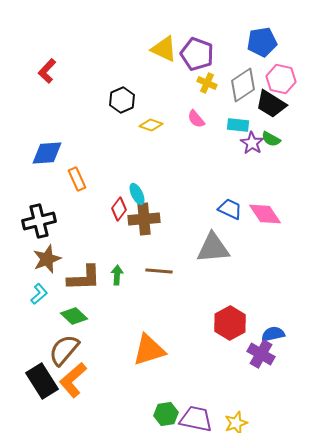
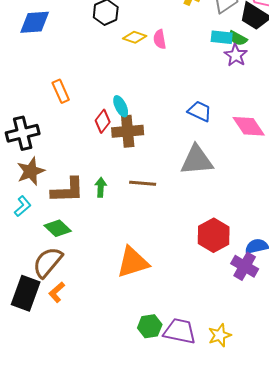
pink semicircle: (196, 119) -> (160, 39), moved, turned 30
green semicircle: (271, 139) -> (238, 38), moved
blue diamond: (47, 153) -> (35, 22), moved
blue trapezoid: (230, 209) -> (200, 111), moved
orange L-shape: (73, 380) -> (57, 292), size x0.6
black rectangle: (42, 381) -> (26, 293), turned 52

